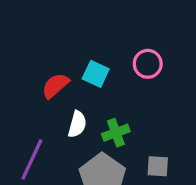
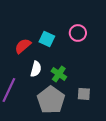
green cross: (116, 133) -> (59, 74), turned -35

